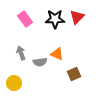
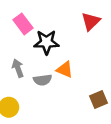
black star: (55, 19) -> (46, 42), moved
brown square: (74, 74) -> (99, 99), moved

